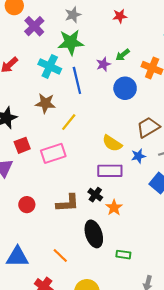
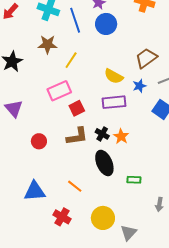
blue circle: (125, 88) -> (106, 24), moved
red square: (22, 145) -> (77, 108), moved
black cross: (95, 195) -> (102, 134), moved

